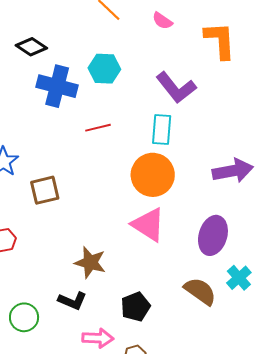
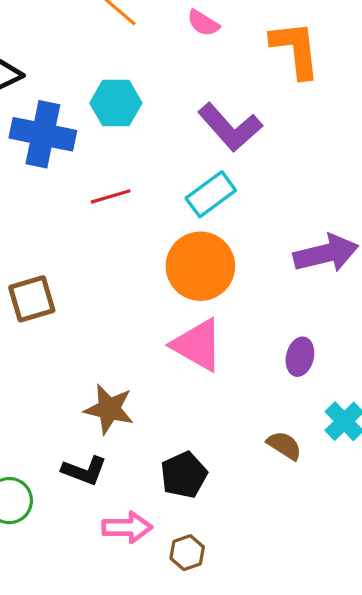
cyan rectangle: (162, 130) -> (211, 194), turned 52
purple ellipse: (213, 235) -> (300, 357), size x0.6
brown semicircle: (200, 291) -> (284, 445), size x0.7

